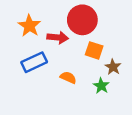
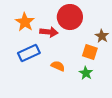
orange square: (94, 50) -> (90, 52), moved
brown star: (113, 67) -> (102, 36), moved

